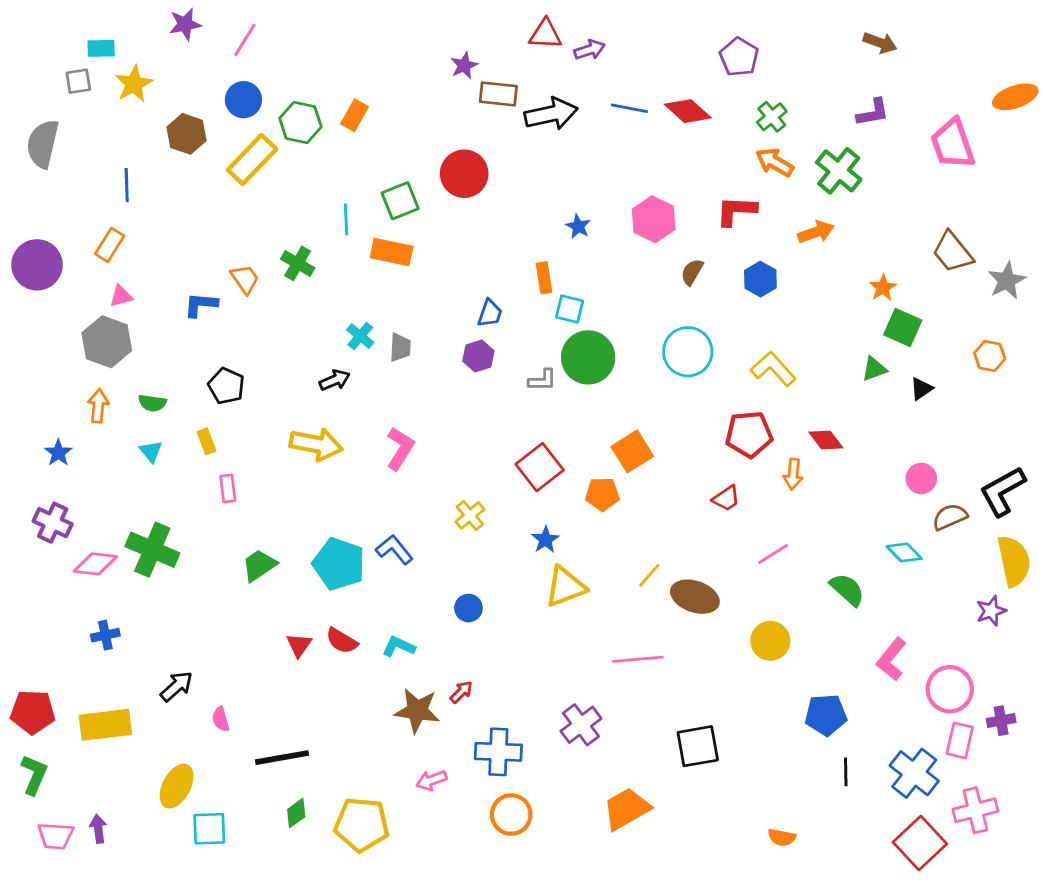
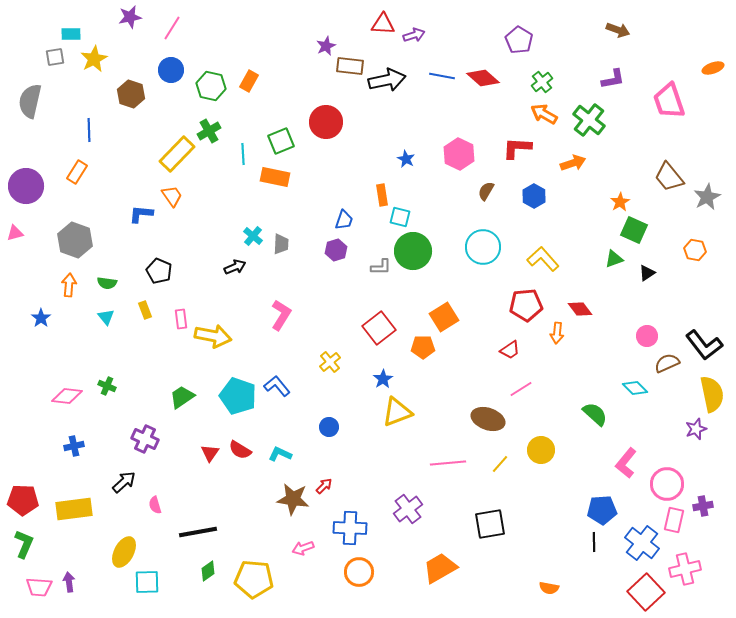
orange ellipse: (1015, 97) -> (713, 68), size x0.7
yellow rectangle: (252, 159) -> (177, 154), moved
green cross: (298, 263) -> (209, 131), moved, turned 30
pink triangle: (121, 296) -> (15, 233), moved
yellow arrow: (316, 444) -> (213, 336), moved
pink rectangle: (228, 488) -> (181, 319), moved
black L-shape: (1002, 491) -> (704, 345), turned -99
purple cross: (53, 523) -> (145, 439), moved
green cross: (152, 550) -> (107, 386), size x0.5
pink line: (773, 554) -> (521, 389), moved
yellow line: (649, 575) -> (500, 464), moved
blue pentagon: (826, 715) -> (602, 510), moved

